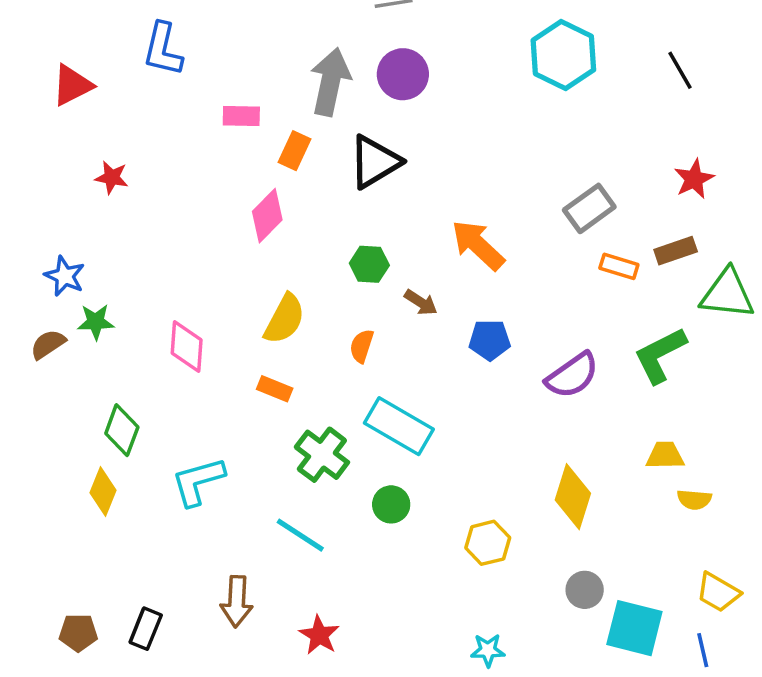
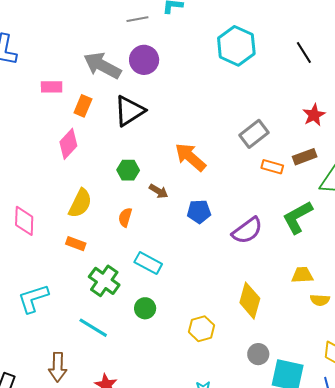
gray arrow: (330, 82) -> (102, 66), turned -72
cyan rectangle: (399, 426) -> (148, 263), size x0.7

